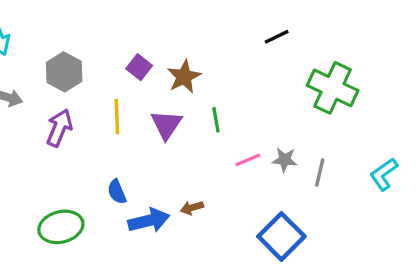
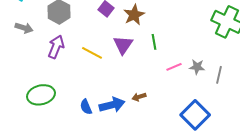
yellow line: (117, 117) -> (92, 53), moved, turned -60
blue semicircle: (117, 192) -> (86, 107), moved
green ellipse: (61, 227) -> (41, 95), moved

